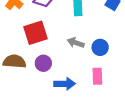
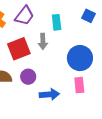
gray arrow: (76, 43) -> (43, 41), moved, turned -105
blue circle: (100, 47) -> (80, 58), size x1.6

